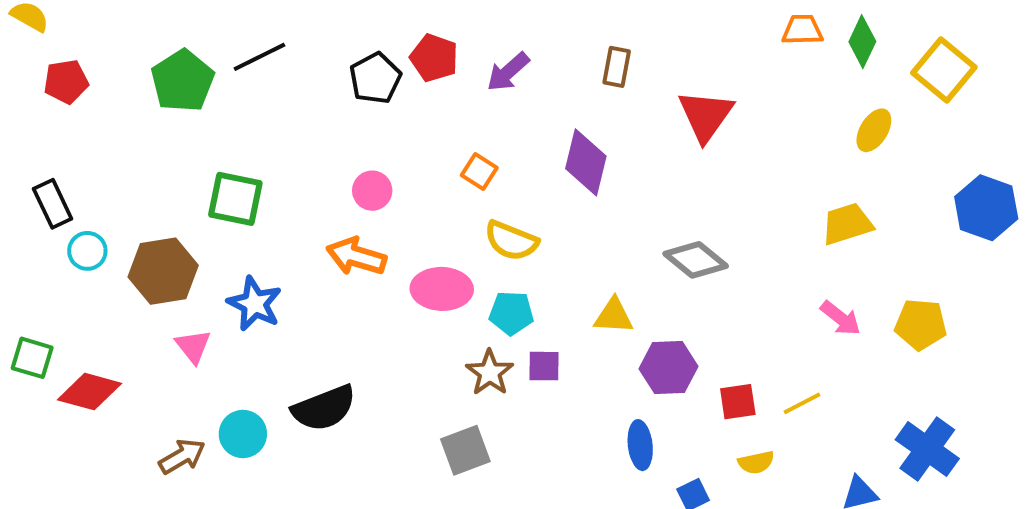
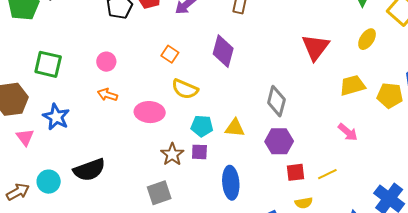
red triangle: (706, 116) -> (315, 47), moved
pink circle: (372, 191) -> (106, 62), moved
orange arrow: (356, 256) -> (107, 95), size x0.7
gray diamond: (696, 260) -> (276, 101), turned 64
cyan pentagon: (511, 313) -> (202, 126), moved
yellow pentagon: (921, 324) -> (390, 95), moved
purple hexagon: (668, 368) -> (279, 141), moved
blue ellipse: (640, 445) -> (231, 183), moved, size x1.4

